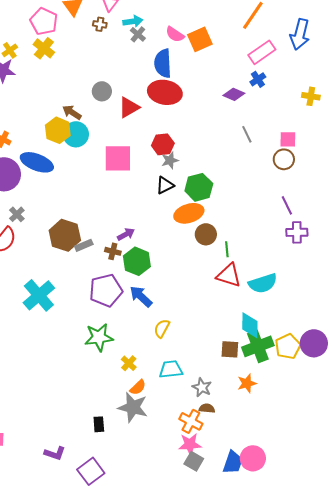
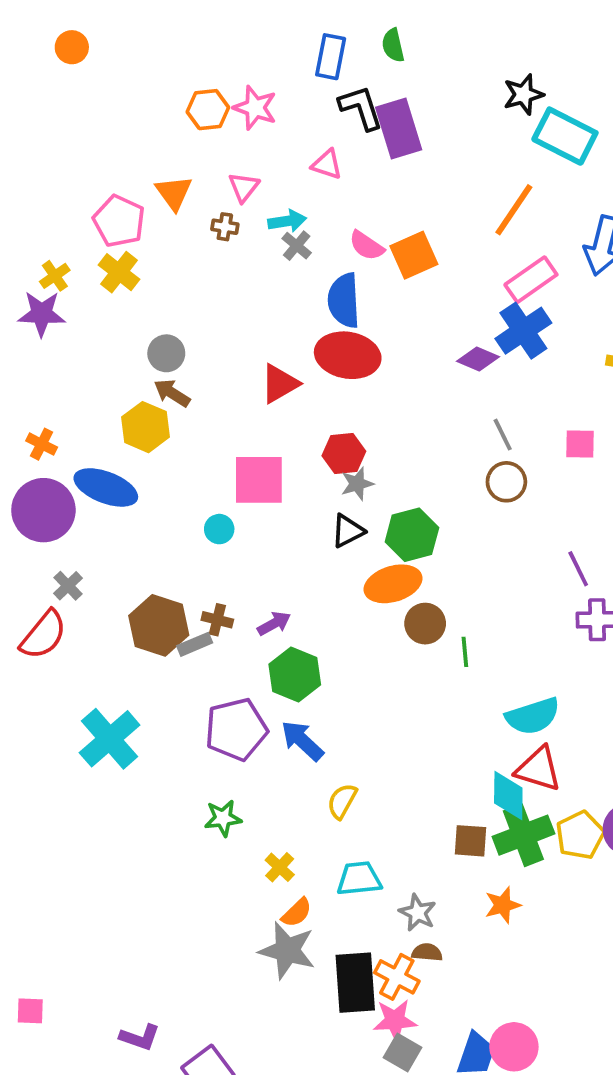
blue cross: (258, 79) -> (523, 331), size x1.8
gray circle: (102, 91) -> (166, 353), moved
cyan circle: (76, 134) -> (219, 529), moved, size x0.6
brown circle: (284, 159) -> (506, 482), moved
brown cross: (113, 251) -> (217, 620), moved
red triangle: (229, 275) -> (539, 769), moved
green star: (99, 337) -> (223, 818), size x0.7
black rectangle: (99, 424) -> (355, 983), moved, size x2.0

